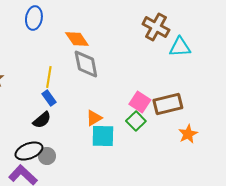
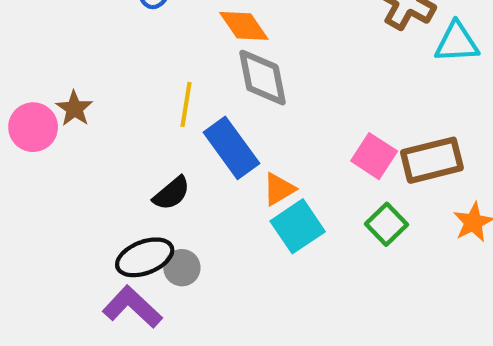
blue rectangle: (49, 98) -> (231, 148), moved, size x1.8
green square: (136, 121) -> (386, 224), moved
cyan square: (103, 136) -> (298, 226), turned -35

